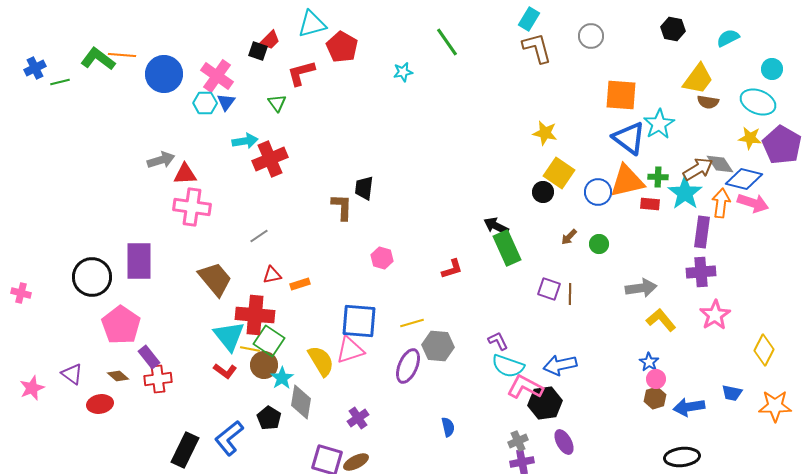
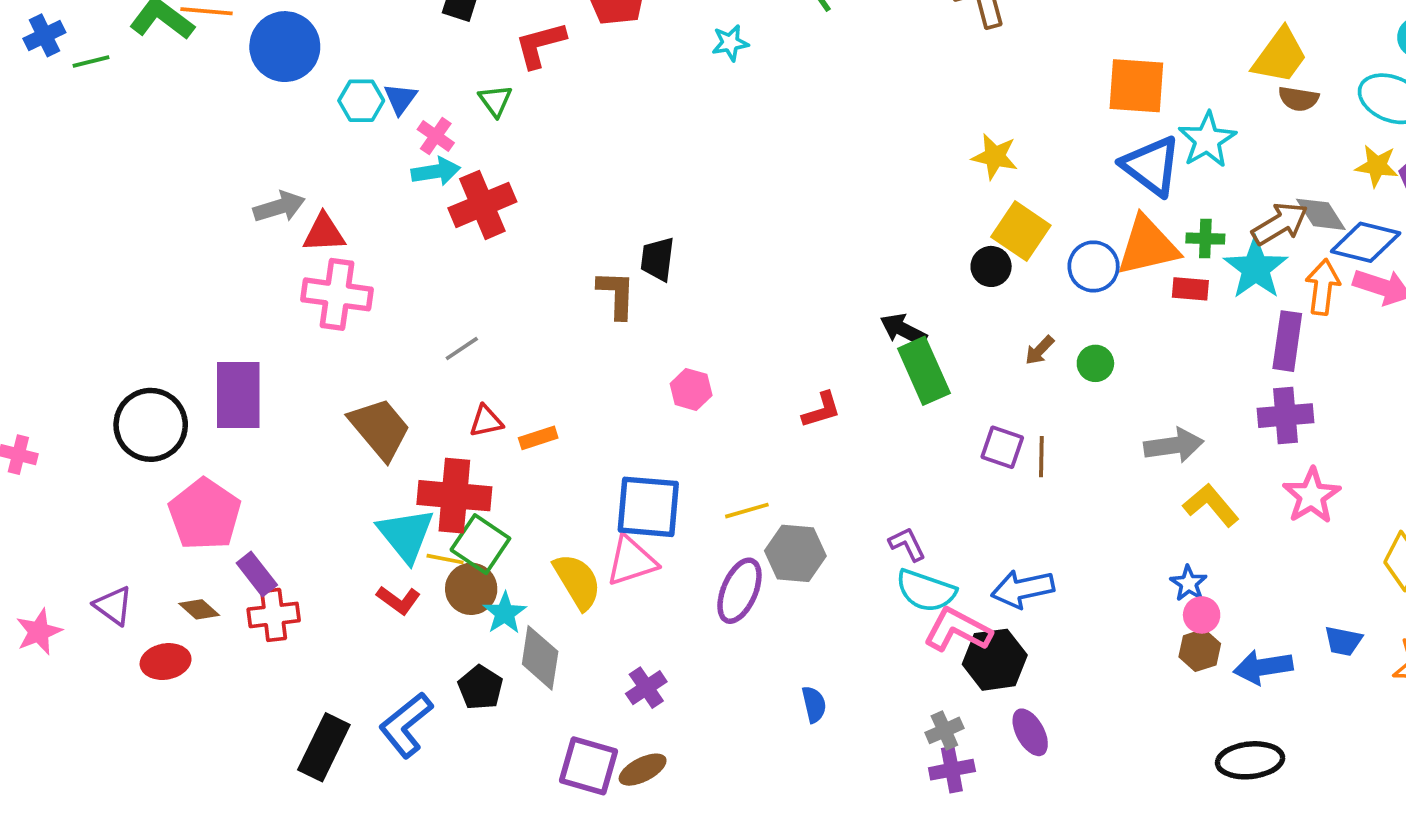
pink cross: (217, 76) -> (436, 136), moved, size x0.6

